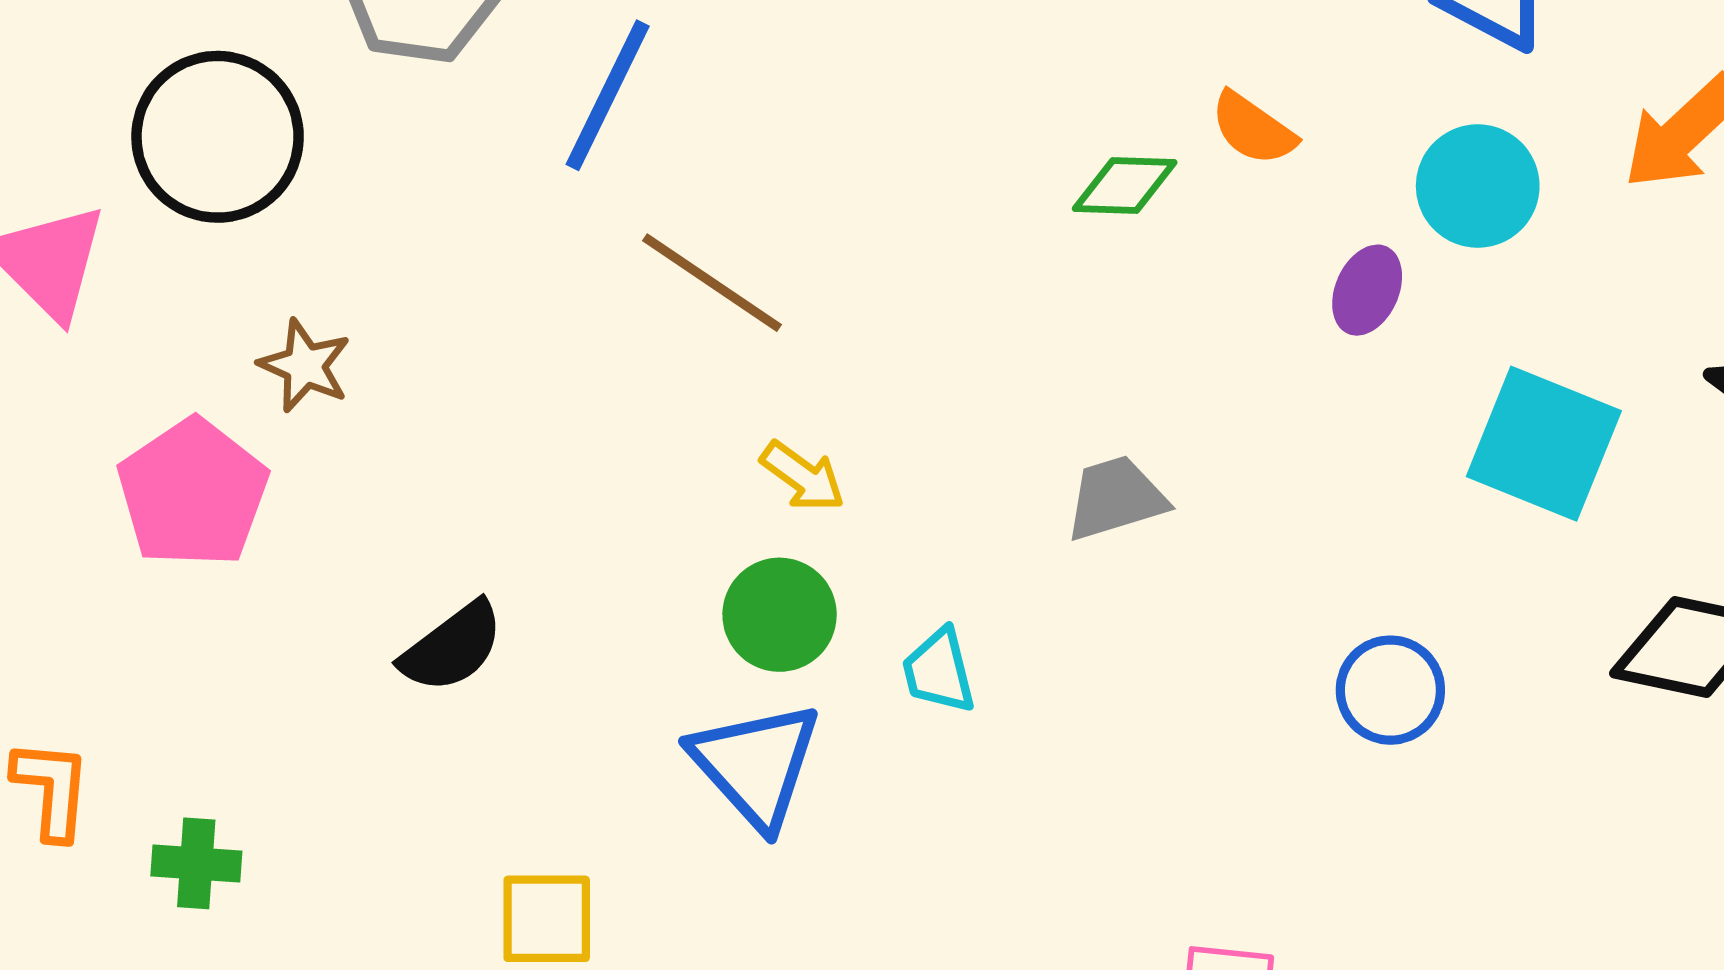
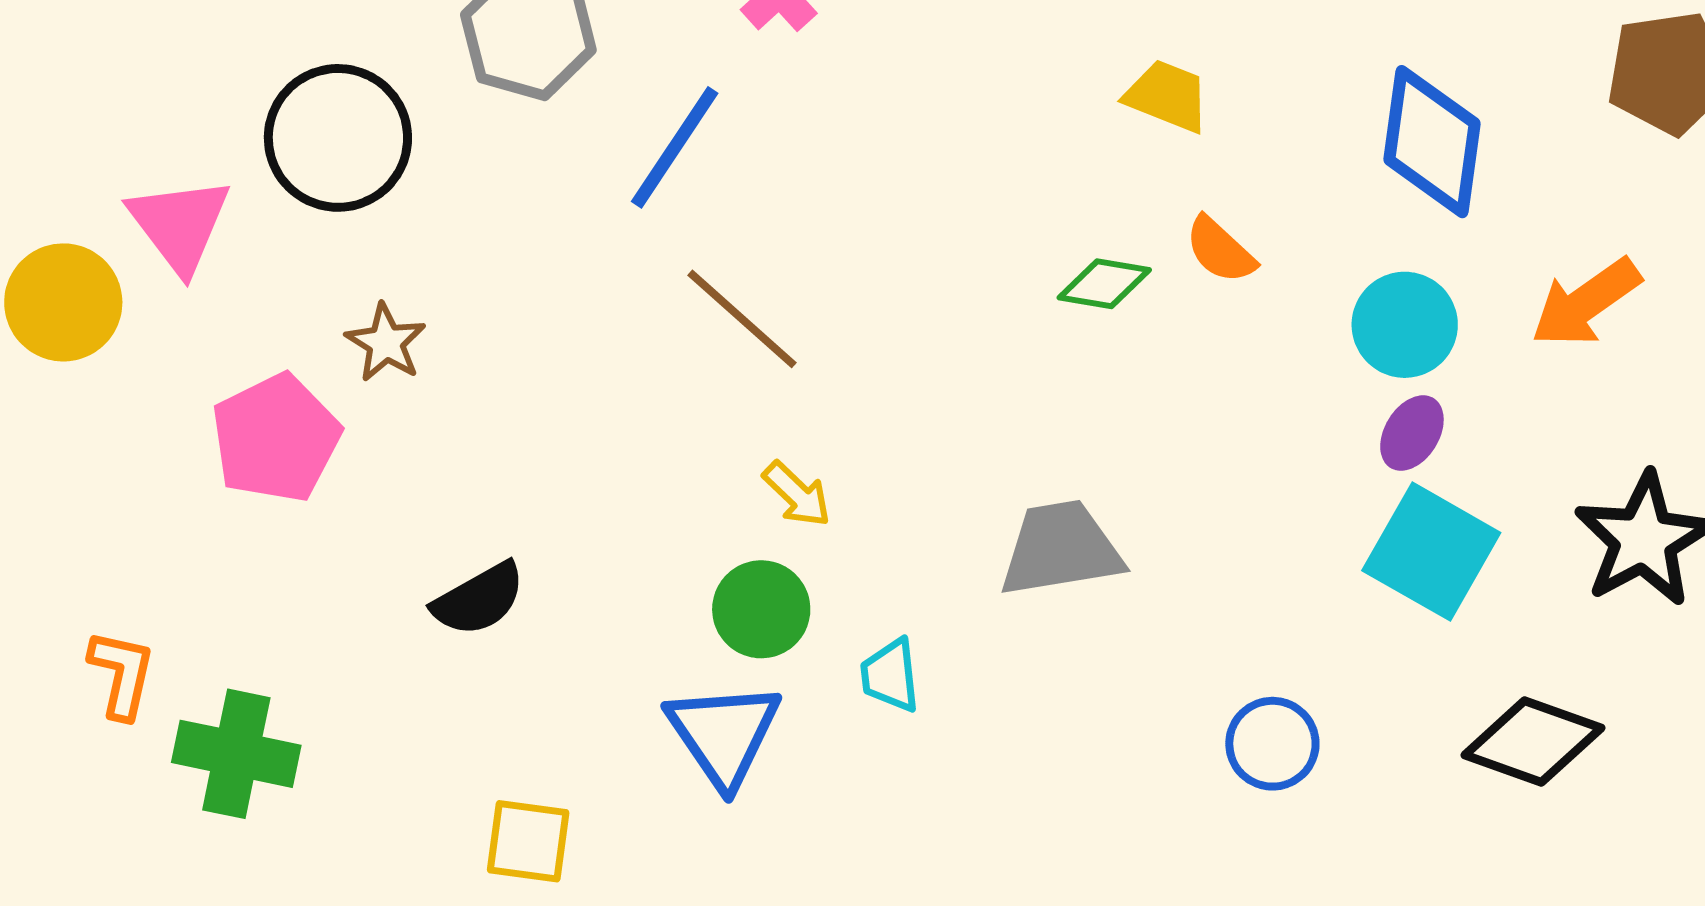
purple ellipse: (1367, 290) -> (1412, 433), moved
gray trapezoid: (1116, 498) -> (1061, 549), size x1.4
green cross: (196, 863) -> (236, 754), size x1.6

